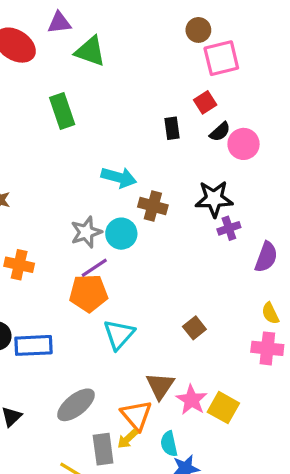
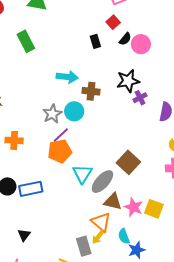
brown square: (194, 328) -> (128, 162), size x1.6
brown triangle: (160, 386) -> (113, 201), turned -42
gray ellipse: (76, 405) -> (102, 182), moved

